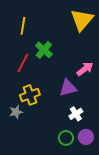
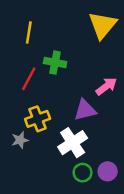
green cross: (44, 50) -> (55, 63), turned -30
white cross: (76, 114) -> (73, 143), moved, size x1.6

